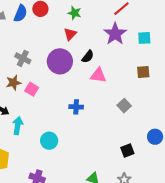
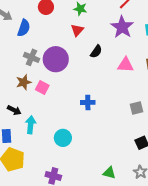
blue semicircle: (21, 13) -> (24, 28), moved
purple circle: (60, 61) -> (56, 59), moved
pink triangle: (98, 75) -> (126, 65), moved
gray square: (124, 106) -> (137, 108), moved, turned 32

